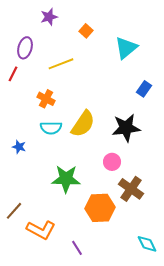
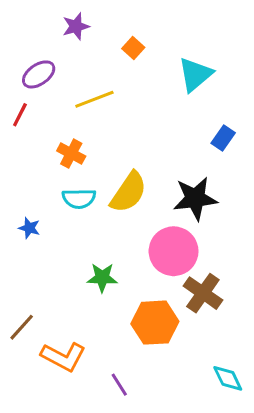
purple ellipse: (25, 48) -> (39, 74), turned 40
pink circle: (112, 162) -> (174, 251), size x1.8
green star: (66, 179) -> (102, 278), size x0.7

